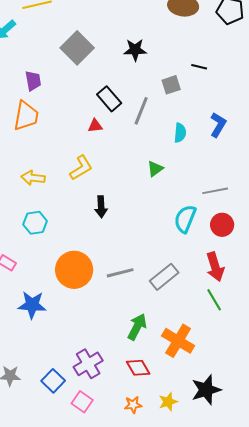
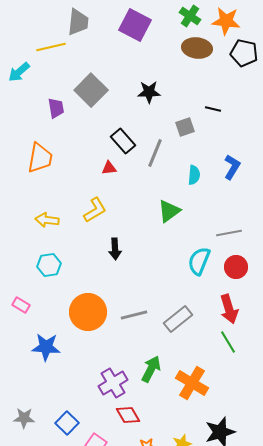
purple trapezoid: (33, 81) -> (56, 108), moved
green triangle: (155, 169) -> (169, 211), size x1.4
purple cross: (88, 364) -> (113, 383), moved
red diamond: (138, 368) -> (128, 415), moved

